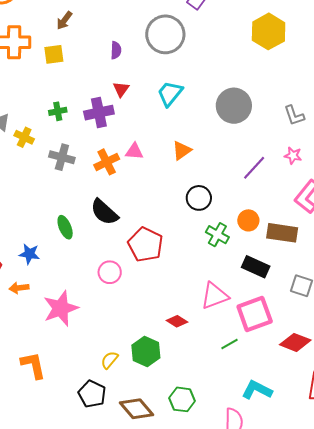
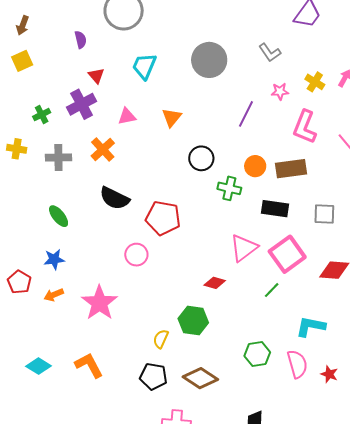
pink triangle: (134, 151) -> (127, 116), moved
green ellipse: (65, 227) -> (59, 216), moved
green hexagon: (182, 399) -> (257, 354), moved

